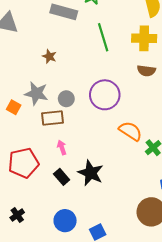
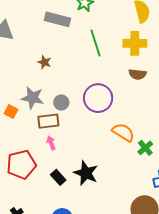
pink arrow: (62, 147) -> (51, 143), moved

